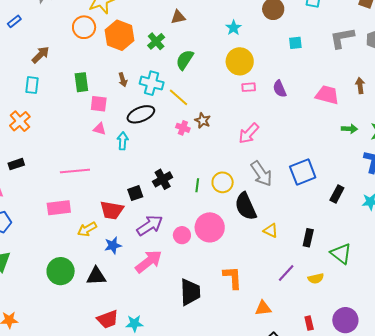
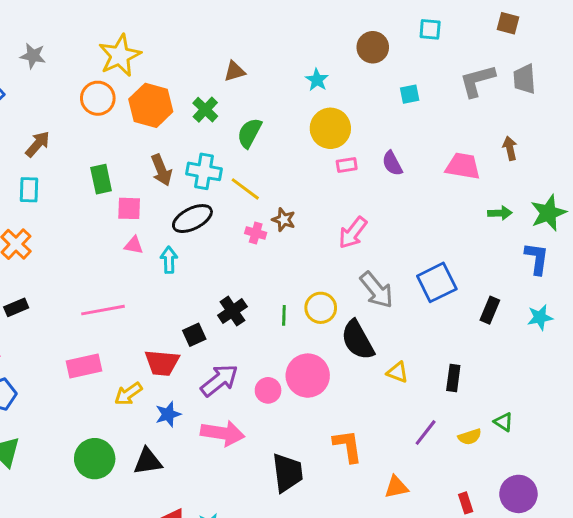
brown arrow: (123, 80) -> (161, 170), size x1.5
green triangle: (341, 254) -> (504, 422), moved, size x0.6
pink arrow: (149, 261) -> (223, 433), turned 52

